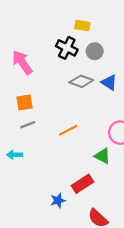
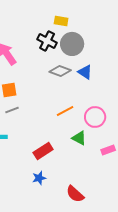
gray circle: (95, 51) -> (72, 44), size x1.5
orange line: (68, 130) -> (65, 111), moved
red rectangle: (82, 184) -> (43, 151), moved

